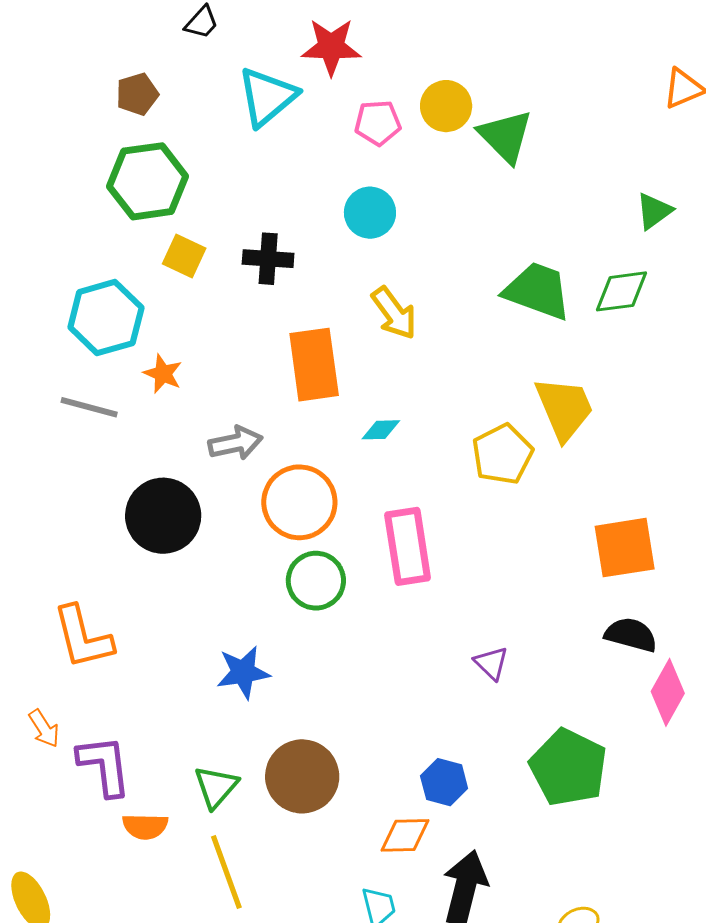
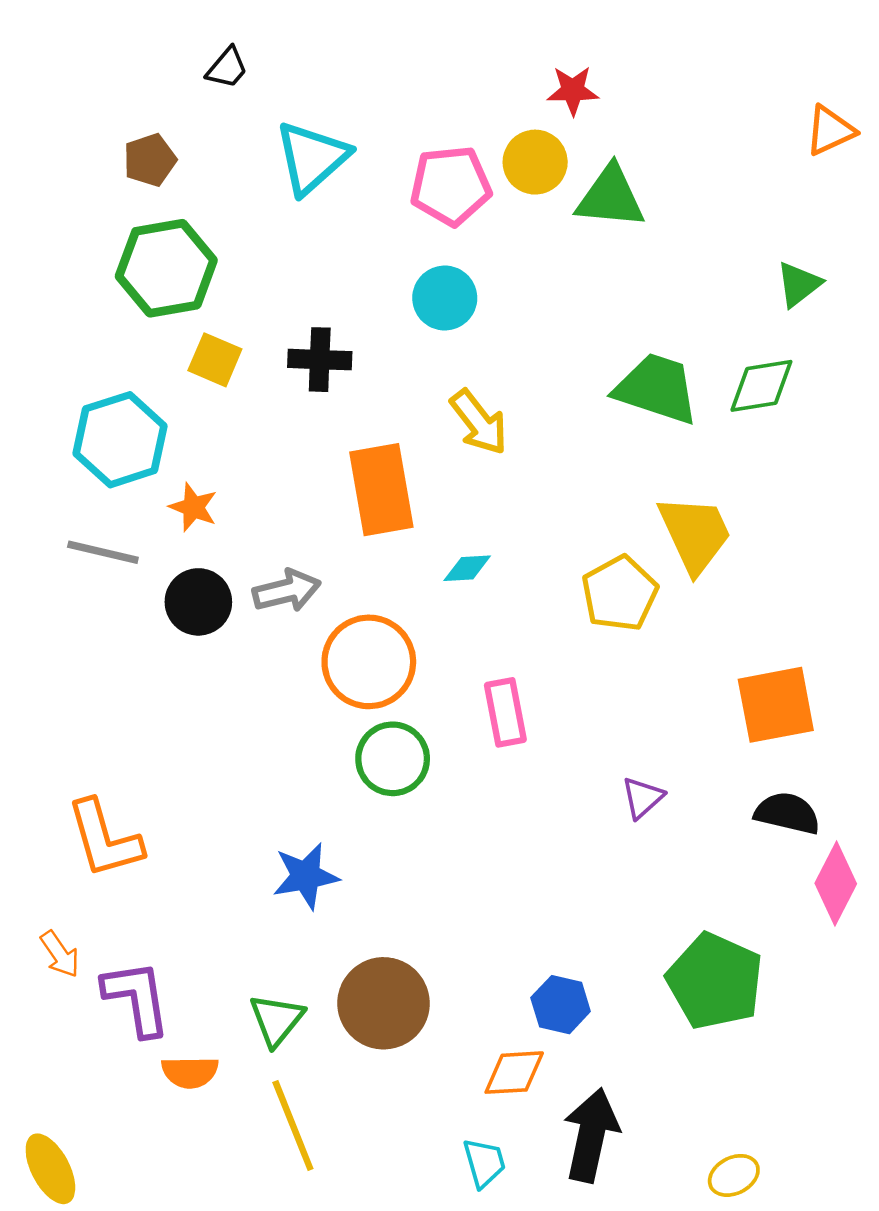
red star: (331, 47) -> (573, 90), moved, size x0.7
pink pentagon: (378, 123) -> (451, 186), size x1.4
green triangle: (505, 136) -> (610, 197), turned -38
black circle: (163, 516) -> (198, 602), moved, size x0.7
pink rectangle: (408, 546) -> (505, 712), size x0.7
purple triangle: (491, 663) -> (642, 798), moved, turned 36

